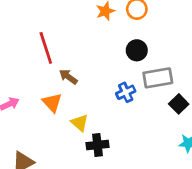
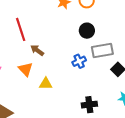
yellow triangle: (80, 123) -> (46, 84), turned -40
black cross: (97, 145) -> (89, 105), moved

